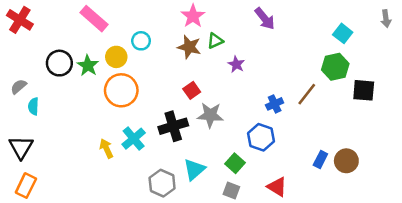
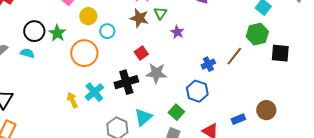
cyan circle: (141, 41) -> (107, 31), moved
green triangle: (215, 41) -> (160, 13), turned -32
yellow circle: (116, 57) -> (88, 16), moved
cyan semicircle: (33, 106) -> (27, 53), moved, turned 104
blue rectangle: (320, 160) -> (238, 119), moved, turned 40

